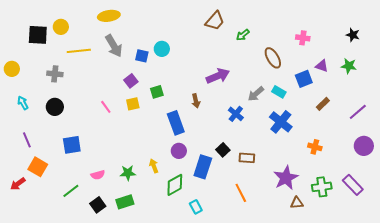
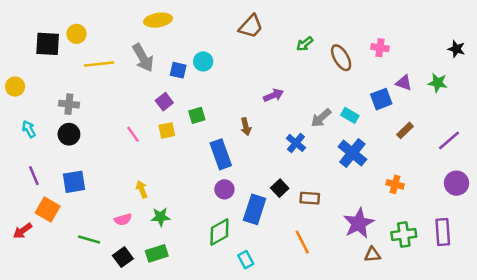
yellow ellipse: (109, 16) -> (158, 20), moved
brown trapezoid: (215, 21) -> (251, 26), moved
black star: (353, 35) -> (456, 49), moved
brown ellipse: (273, 58) -> (341, 58), moved
gray cross: (55, 74) -> (69, 104), moved
purple arrow: (218, 76) -> (273, 95), size x0.7
blue square: (72, 145) -> (74, 182), moved
yellow arrow: (154, 166) -> (142, 189), moved
purple rectangle: (353, 185) -> (443, 232), turned 40
green line: (71, 191) -> (89, 240), turned 54

